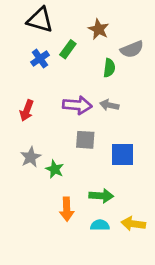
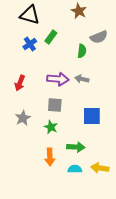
brown star: (99, 29) -> (79, 11), moved
gray square: (85, 140) -> (55, 105), moved
green star: (55, 169) -> (51, 127), moved

